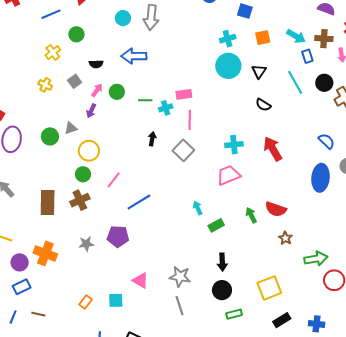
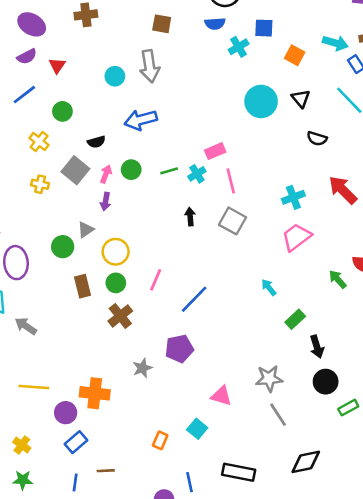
orange square: (263, 38) -> (295, 55), turned -35
cyan cross: (228, 39) -> (239, 47), moved
gray square: (75, 81) -> (75, 170), size x1.5
brown rectangle: (48, 203) -> (83, 286), moved, size x0.7
green rectangle: (216, 225) -> (295, 319), moved
cyan square: (116, 300) -> (197, 429), turned -35

